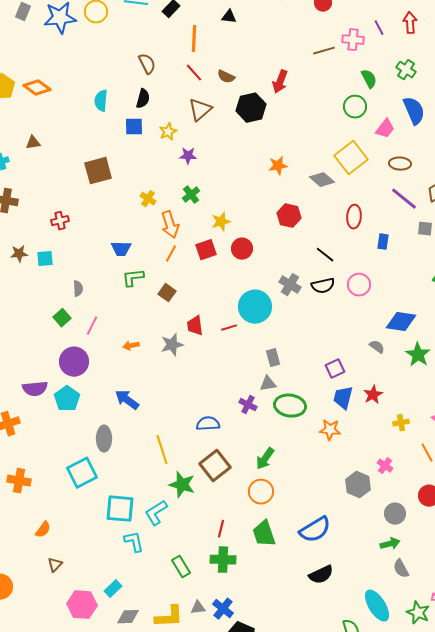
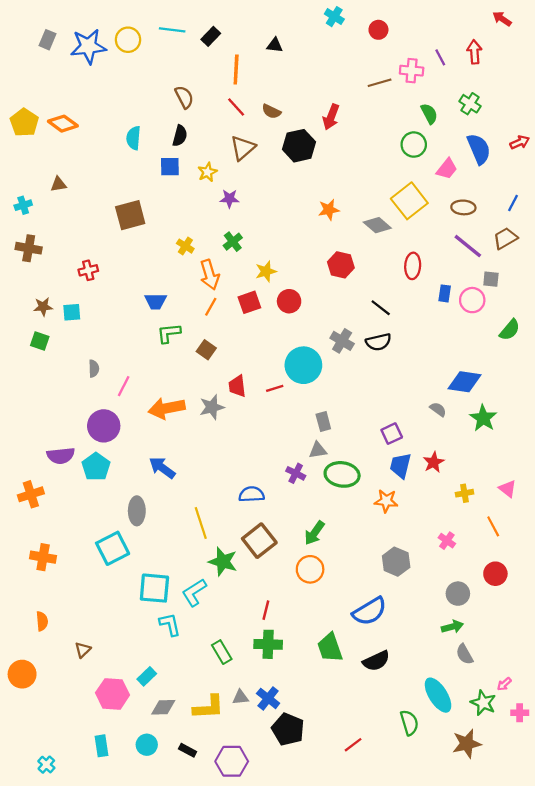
pink circle: (359, 285) -> (472, 300), moved
gray semicircle: (78, 289) -> (94, 369), moved
green square: (62, 318) -> (40, 341), moved, turned -30
orange arrow: (131, 346) -> (167, 408), size x2.0
gray hexagon: (358, 485) -> (396, 562), moved
orange semicircle: (43, 530) -> (42, 621), moved, turned -42
green trapezoid: (264, 534) -> (330, 648), moved

